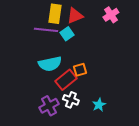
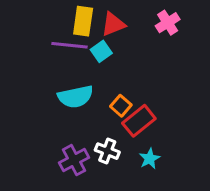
orange square: (80, 70) -> (121, 106), turned -32
red rectangle: (66, 80) -> (139, 121), moved

